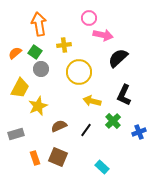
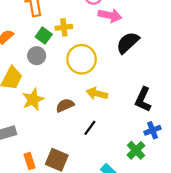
green square: (35, 52) -> (44, 36), moved
black L-shape: (124, 95) -> (143, 99), moved
green cross: (113, 121) -> (136, 150), moved
brown semicircle: (59, 126) -> (65, 105), moved

